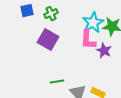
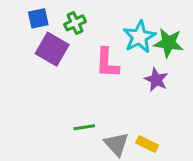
purple square: (48, 40) -> (52, 49), moved
pink L-shape: (88, 40) -> (107, 63), moved

